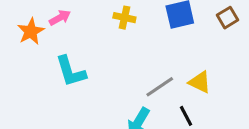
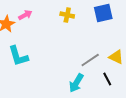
cyan L-shape: (71, 71) -> (18, 56), moved

